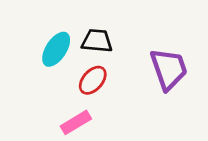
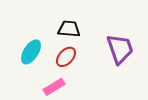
cyan ellipse: (56, 49) -> (31, 52), moved

